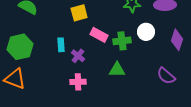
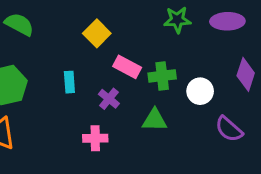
yellow square: (79, 13) -> (97, 33), turned -30
white circle: (146, 32) -> (200, 91), moved
purple cross: (78, 56) -> (109, 99), moved

